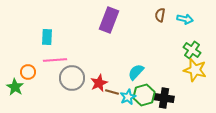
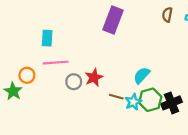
gray circle: (72, 78) -> (74, 82), size x0.6
red star: (99, 83) -> (94, 77), moved
black cross: (164, 98) -> (172, 103), turned -30

